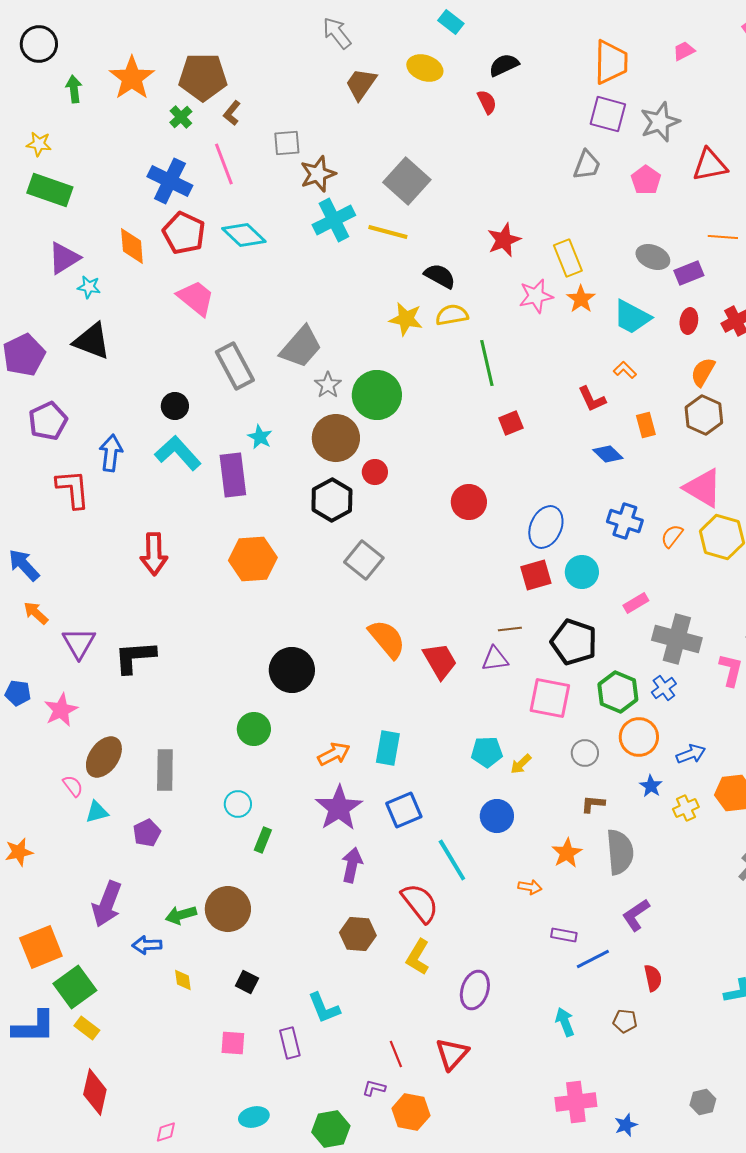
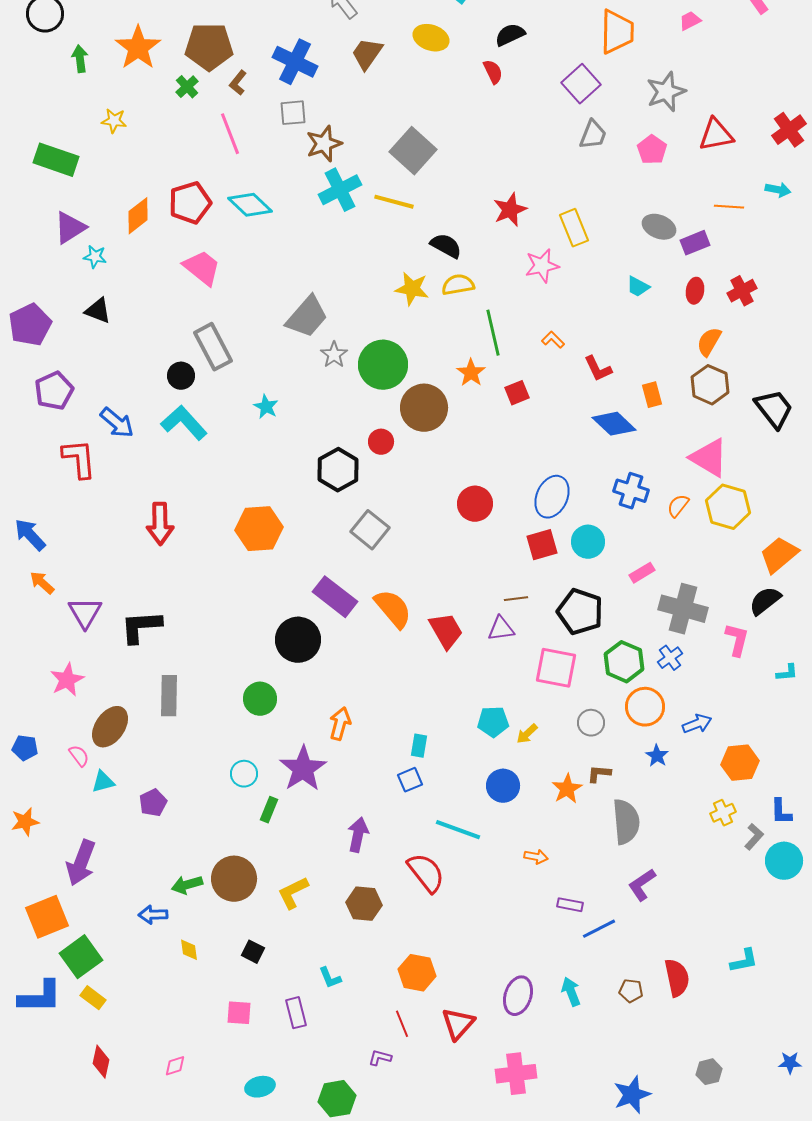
purple square: (608, 114) -> (581, 84), moved, turned 33
yellow star: (39, 144) -> (114, 121), moved
blue cross: (170, 181) -> (295, 62), moved
red pentagon: (184, 233) -> (190, 203), turned 30
orange diamond: (132, 246) -> (138, 216), turned 57
orange star: (581, 299) -> (471, 373), moved
cyan trapezoid: (632, 317) -> (638, 287), size x0.6
black triangle: (92, 341) -> (98, 311), size x0.7
gray rectangle: (235, 366) -> (213, 347), moved
orange L-shape: (625, 370) -> (553, 340), moved
brown circle: (336, 438) -> (424, 408), moved
blue arrow: (111, 453) -> (117, 423), turned 123
blue diamond: (608, 454) -> (614, 424), size x1.4
purple rectangle: (233, 475) -> (335, 597), moved, turned -45
red circle: (469, 502) -> (475, 504), moved
blue pentagon: (18, 693) -> (25, 748), moved
cyan rectangle: (388, 748) -> (419, 746), moved, size x0.7
orange arrow: (334, 754) -> (340, 724), turned -48
gray rectangle: (165, 770) -> (169, 696), moved
purple star: (339, 808) -> (303, 769), moved
yellow cross: (686, 808) -> (723, 813), moved
blue square: (404, 810) -> (410, 780), size x0.7
orange star: (567, 853) -> (567, 789), moved
cyan line: (452, 860) -> (458, 830), turned -39
purple arrow: (107, 904) -> (81, 863), moved
yellow L-shape: (418, 957) -> (293, 893), moved, turned 33
red semicircle: (653, 978) -> (677, 978), moved, size x1.4
purple ellipse: (475, 990) -> (518, 996), moved
cyan L-shape: (324, 1008) -> (330, 978), size x0.7
red diamond: (95, 1092) -> (101, 1062), size x0.7
pink cross: (576, 1102) -> (516, 1074), moved
orange hexagon: (411, 1112) -> (417, 973), moved
blue star: (626, 1125) -> (632, 1095), size x1.6
pink diamond: (166, 1132) -> (175, 1066), moved

